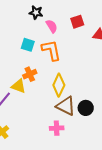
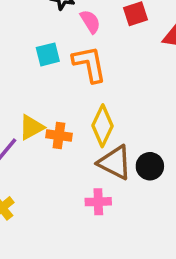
cyan square: (28, 45) -> (48, 54), turned -32
orange cross: (30, 74) -> (59, 136), moved, turned 32
yellow triangle: (19, 86) -> (31, 127), turned -49

